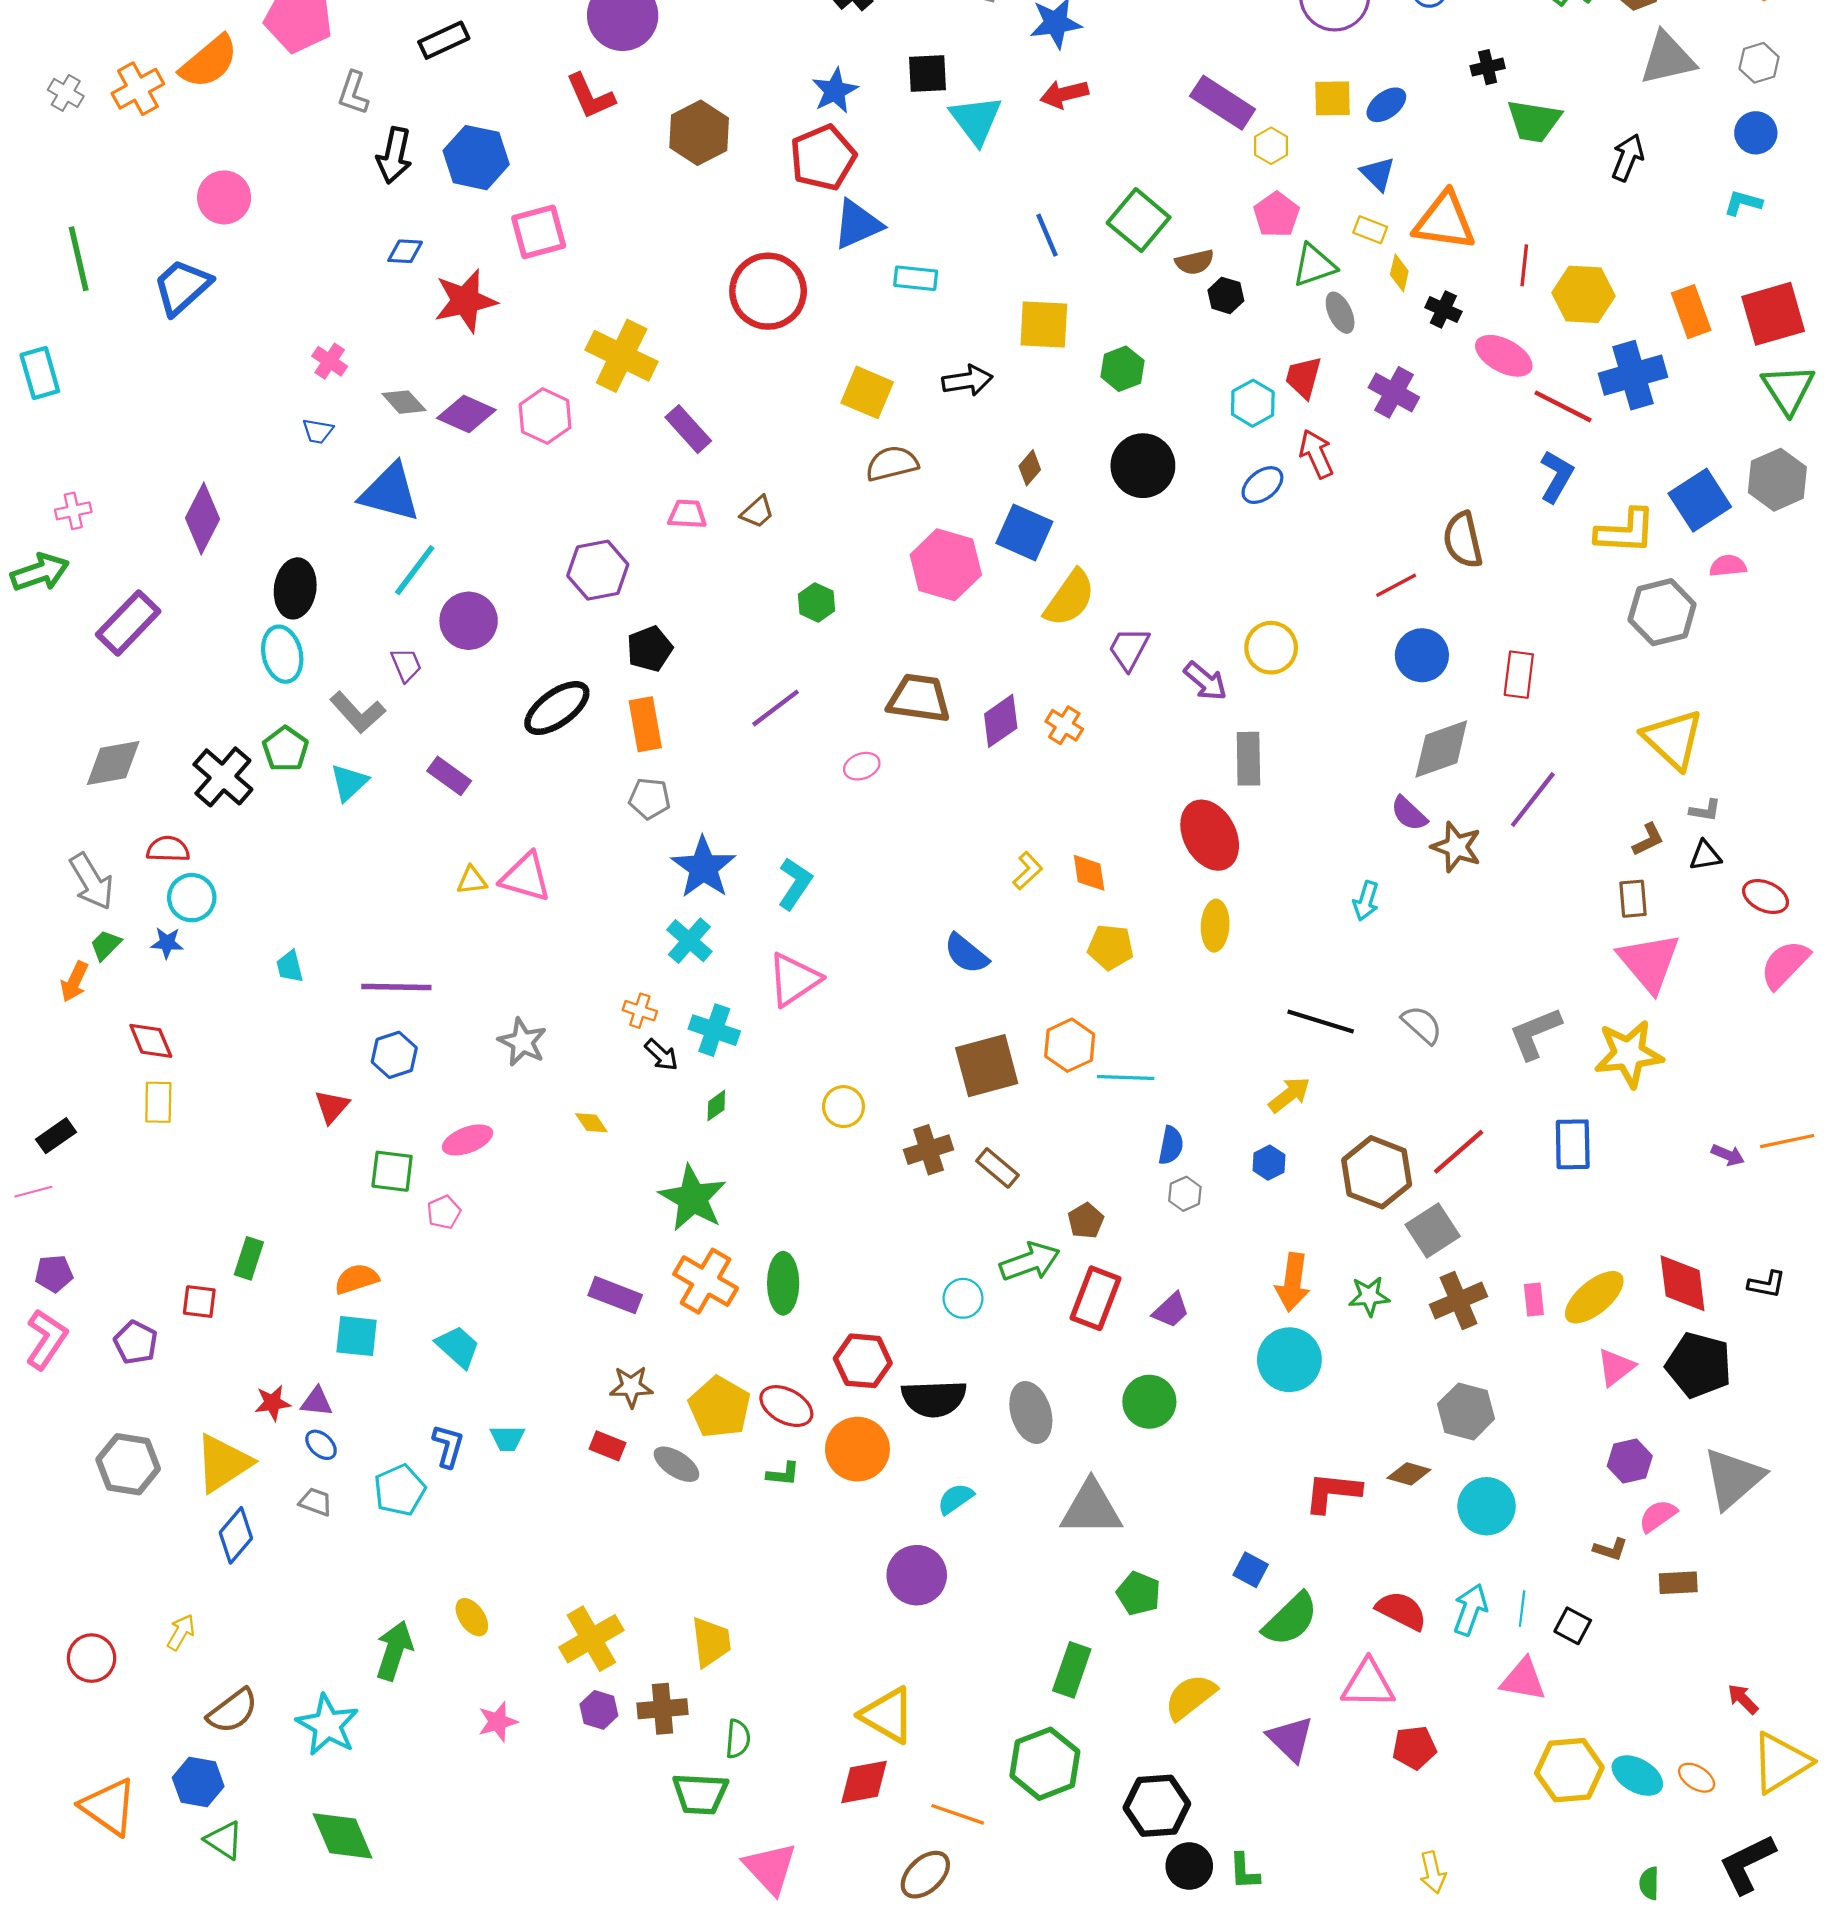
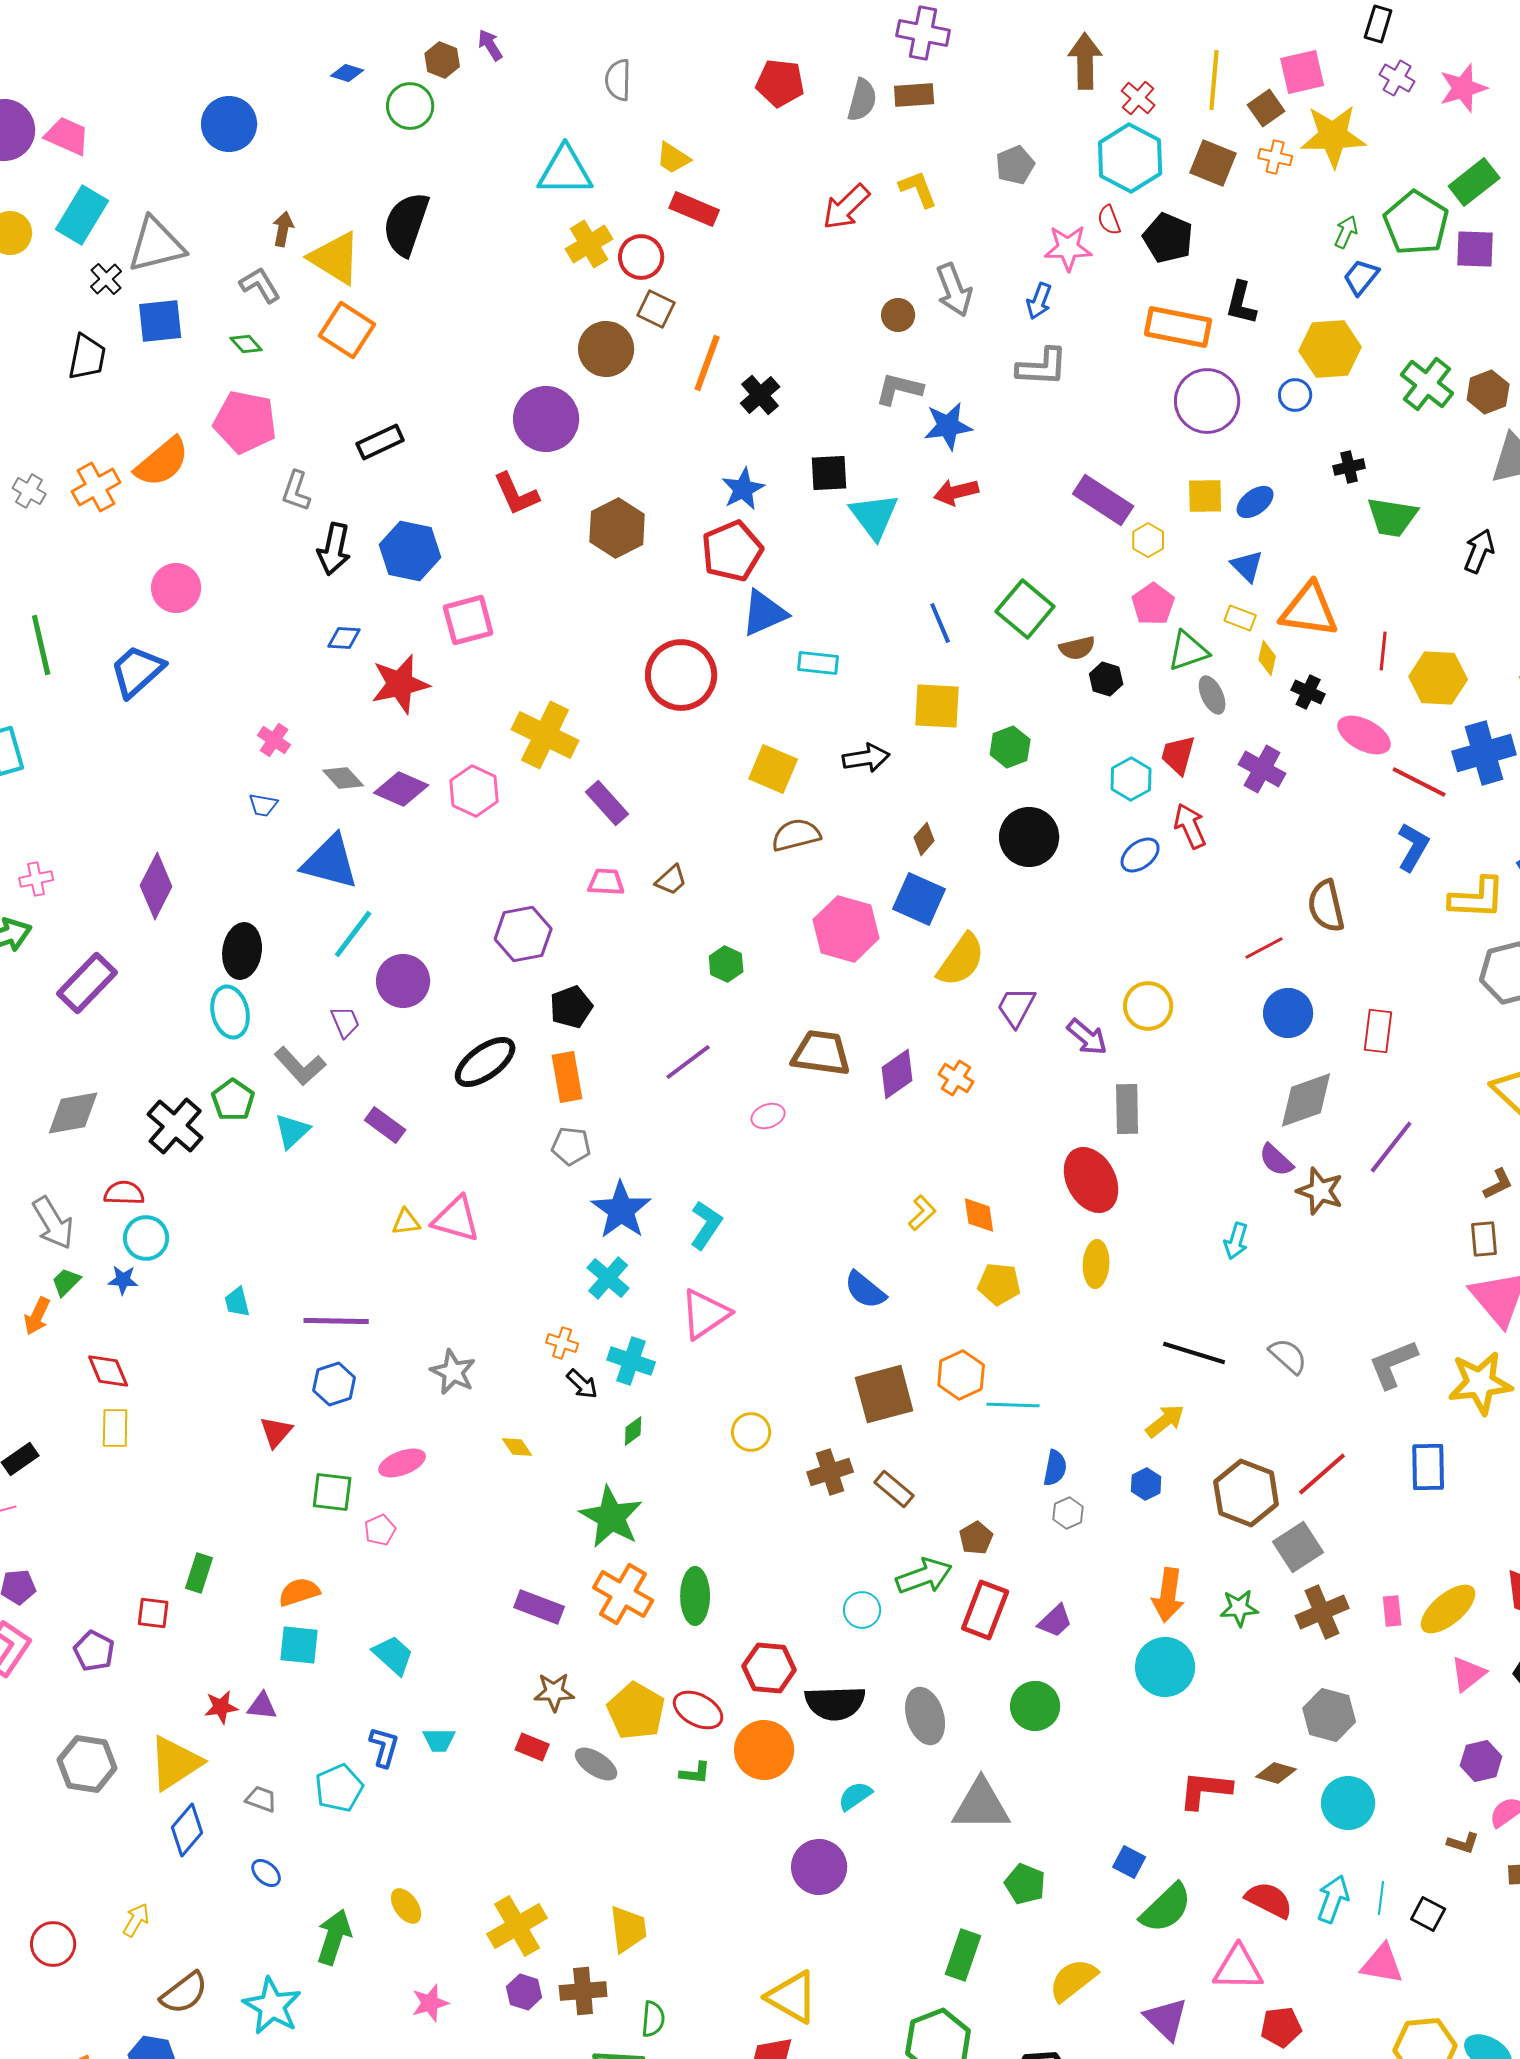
blue ellipse: (321, 1445) -> (266, 1873), moved

